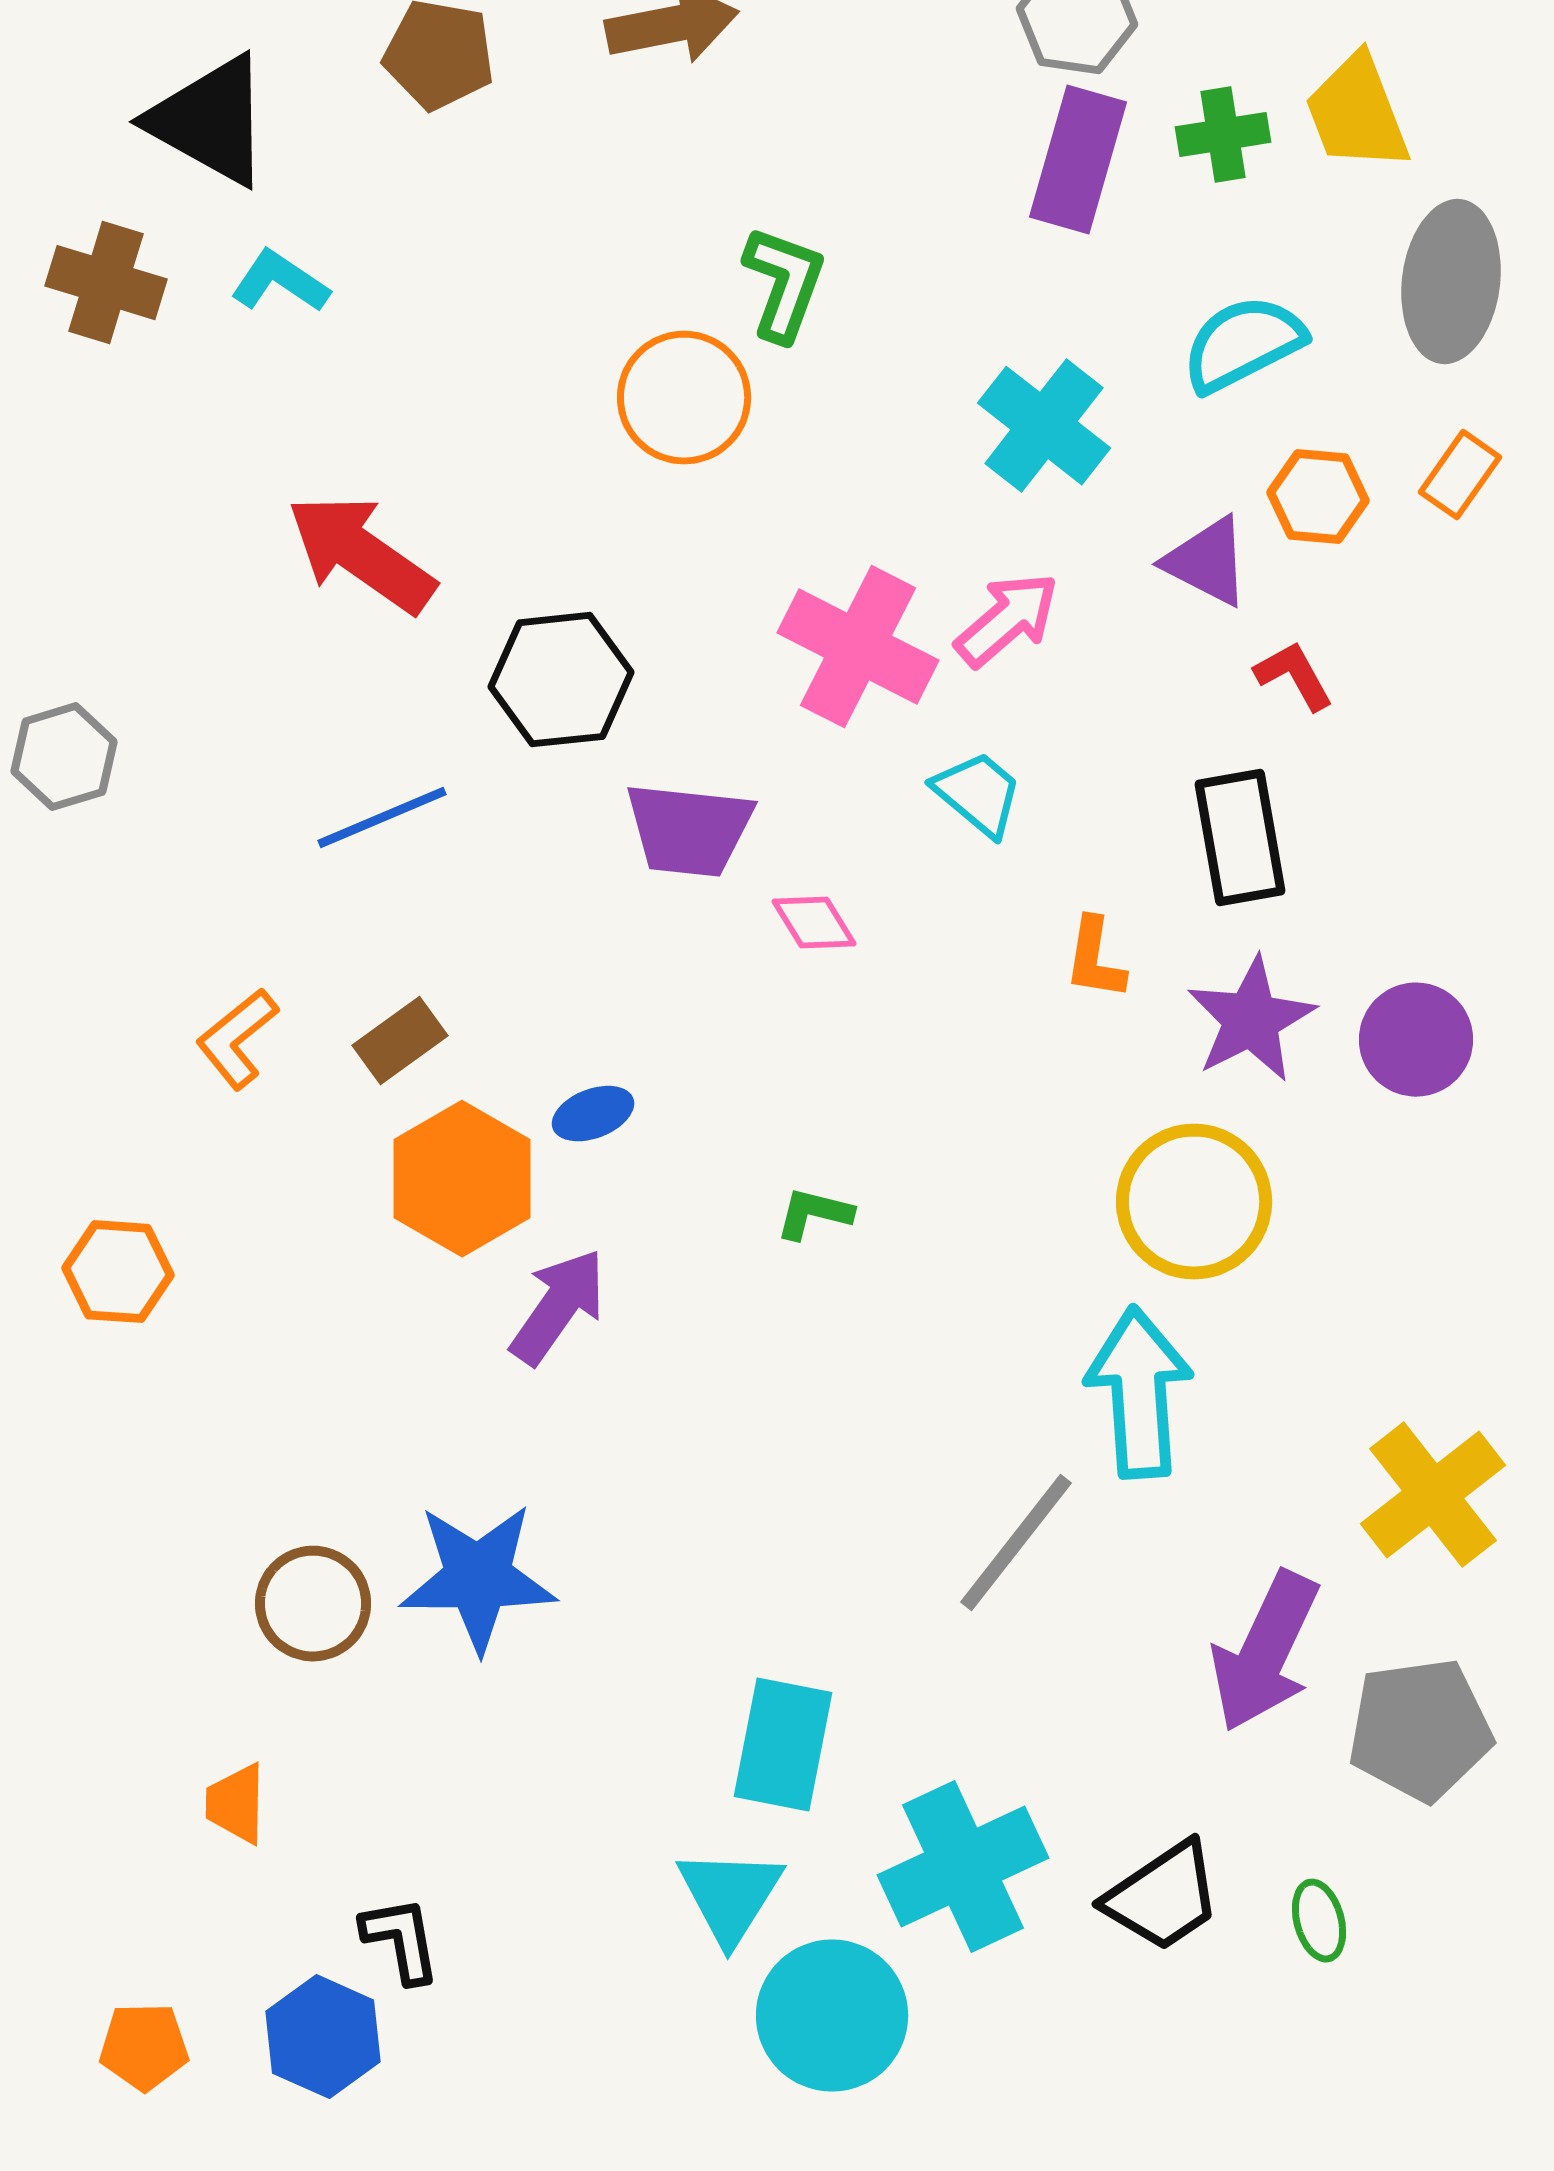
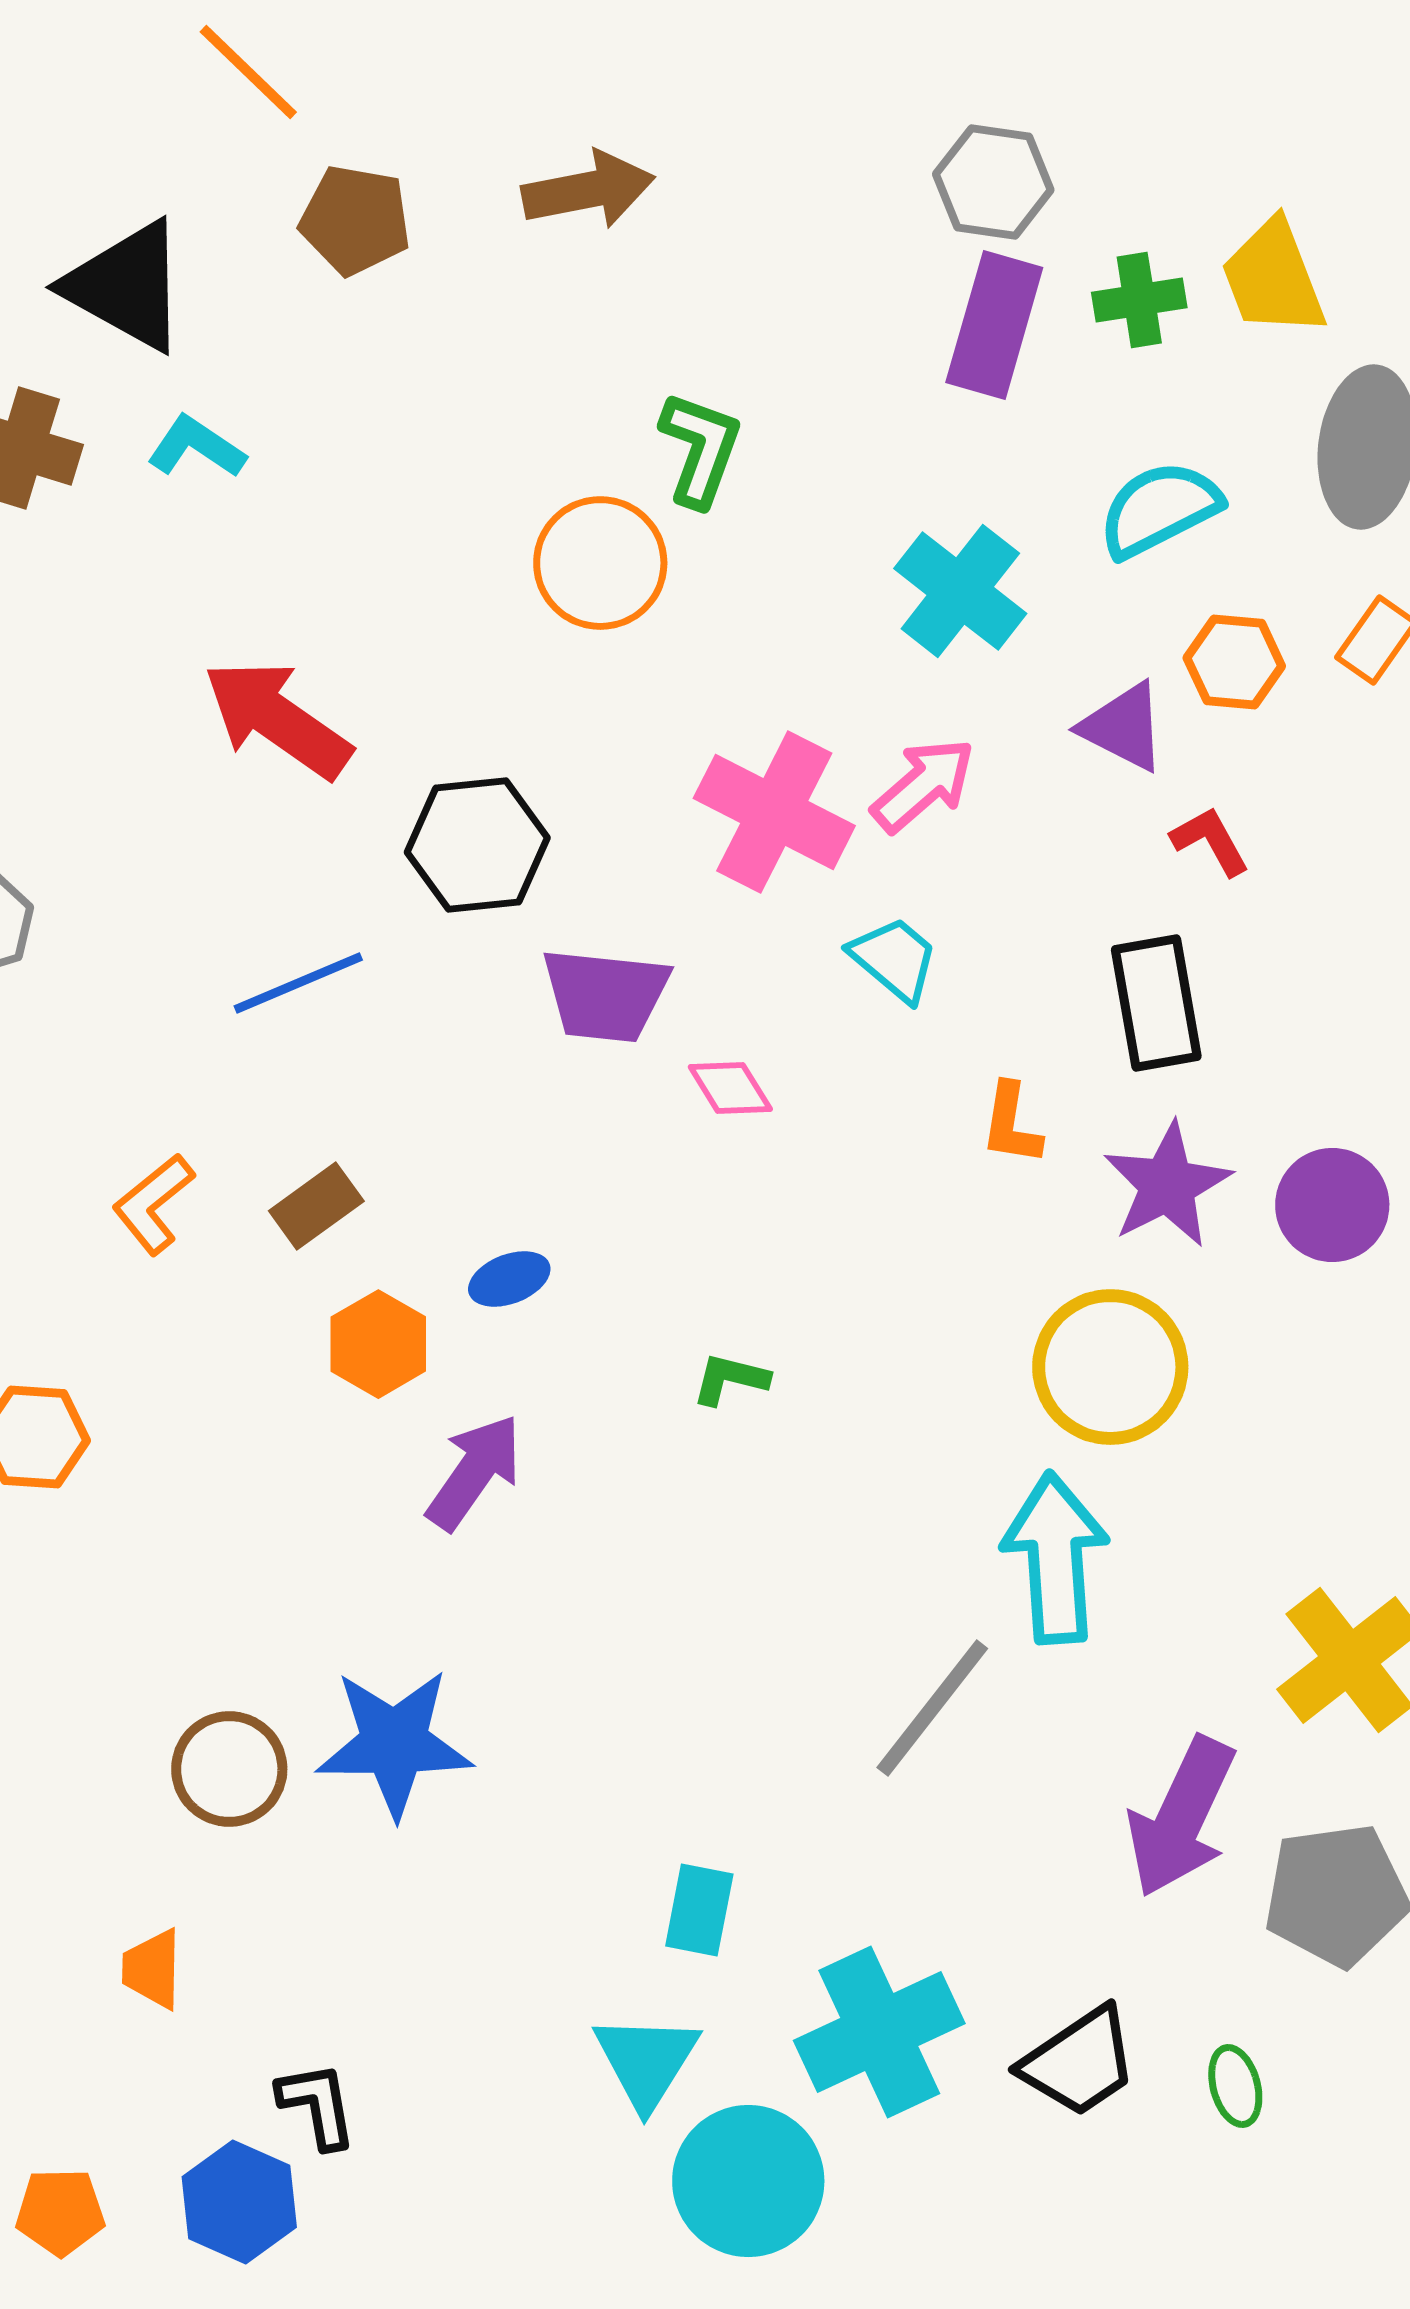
orange hexagon: (462, 1179) -> (378, 1344), size x0.7
cyan rectangle: (783, 1745) -> (699, 1910), size x0.7

